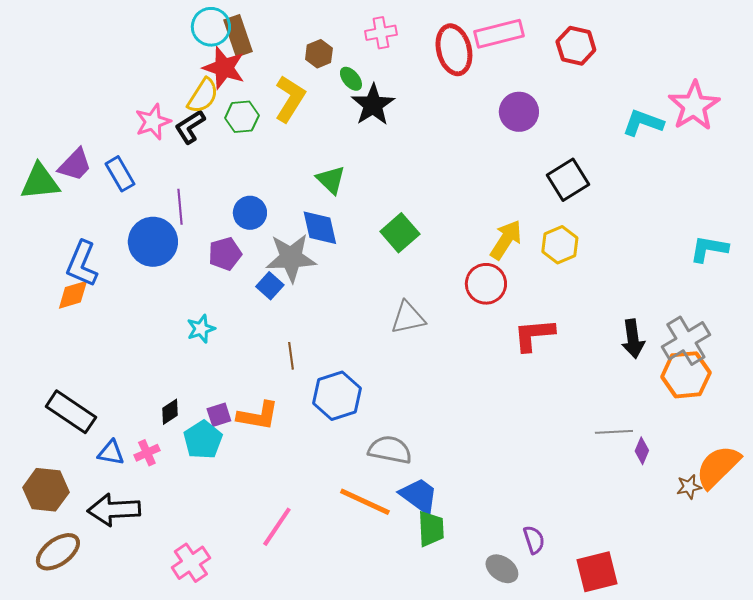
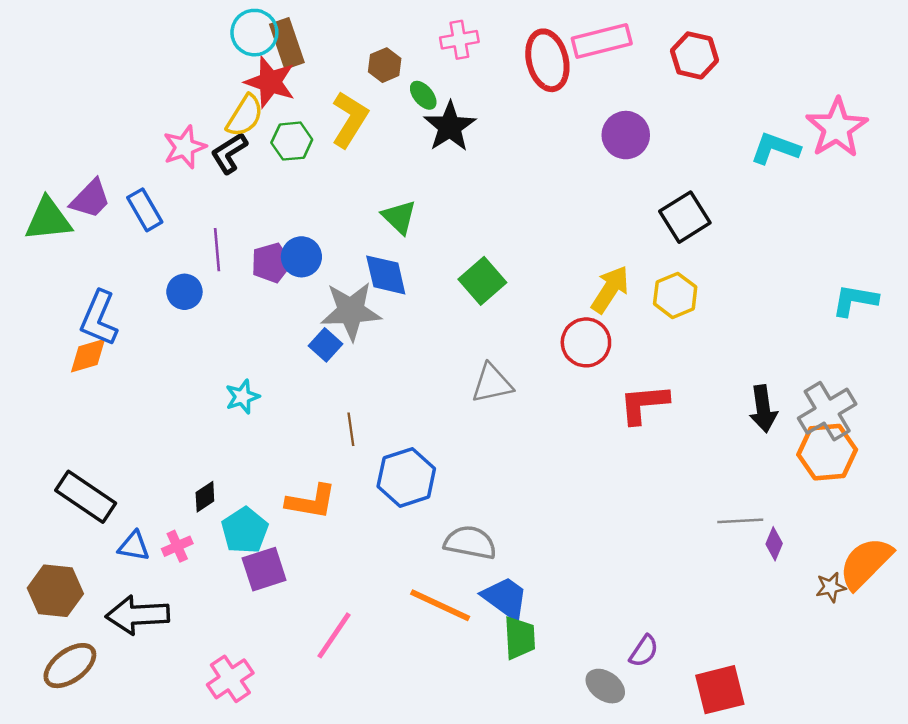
blue circle: (153, 242) -> (184, 292), size x0.6
purple pentagon: (225, 254) -> (271, 263), moved
purple square: (219, 415) -> (264, 569), moved, size x1.5
purple semicircle: (534, 540) -> (644, 651), turned 52

